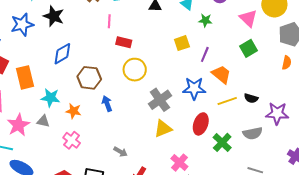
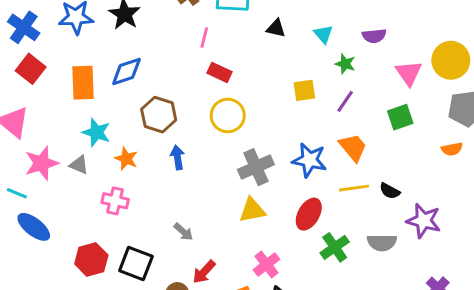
purple line: (205, 54) -> (345, 101), moved
orange semicircle: (287, 63) -> (452, 149), turned 56
orange rectangle: (25, 77) -> (83, 83), moved
pink cross: (72, 140) -> (115, 201), turned -36

